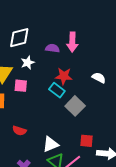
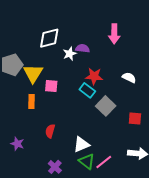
pink arrow: (72, 42) -> (114, 34), moved
white star: (28, 63) -> (70, 54), moved
red semicircle: (19, 131) -> (50, 131), turned 88
red square: (87, 141) -> (135, 118), moved

